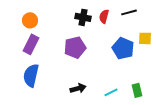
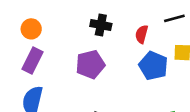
black line: (129, 12) -> (174, 18), moved
red semicircle: (104, 16) -> (142, 34), moved

